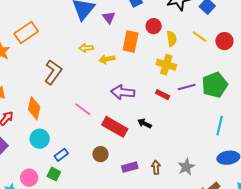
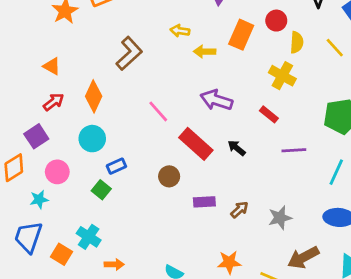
purple line: (187, 87) -> (294, 150), moved
brown arrow: (156, 167) -> (239, 210), turned 40
pink circle: (29, 178) -> (57, 172), moved

